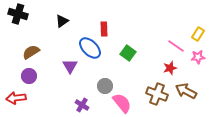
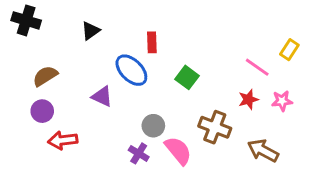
pink star: (198, 57) -> (282, 101), moved
purple triangle: (70, 66) -> (102, 96), turned -35
brown arrow: (186, 91) -> (263, 151), moved
brown cross: (157, 94) -> (215, 127), moved
red arrow: (16, 98) -> (63, 140), moved
purple cross: (82, 105) -> (139, 153), moved

